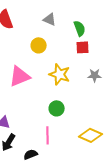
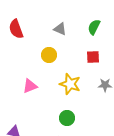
green semicircle: (80, 28) -> (94, 27), moved, turned -133
pink triangle: (20, 76) -> (30, 86), size x0.7

